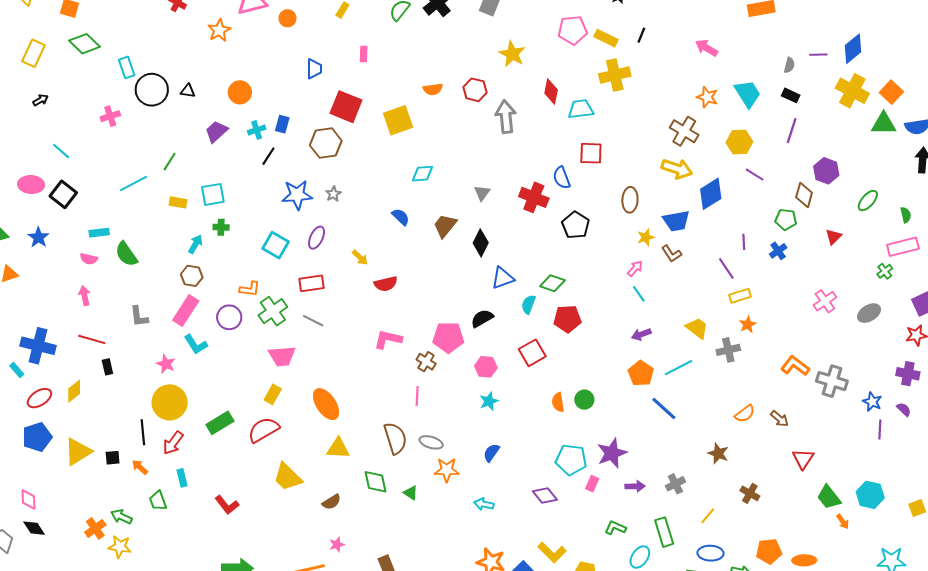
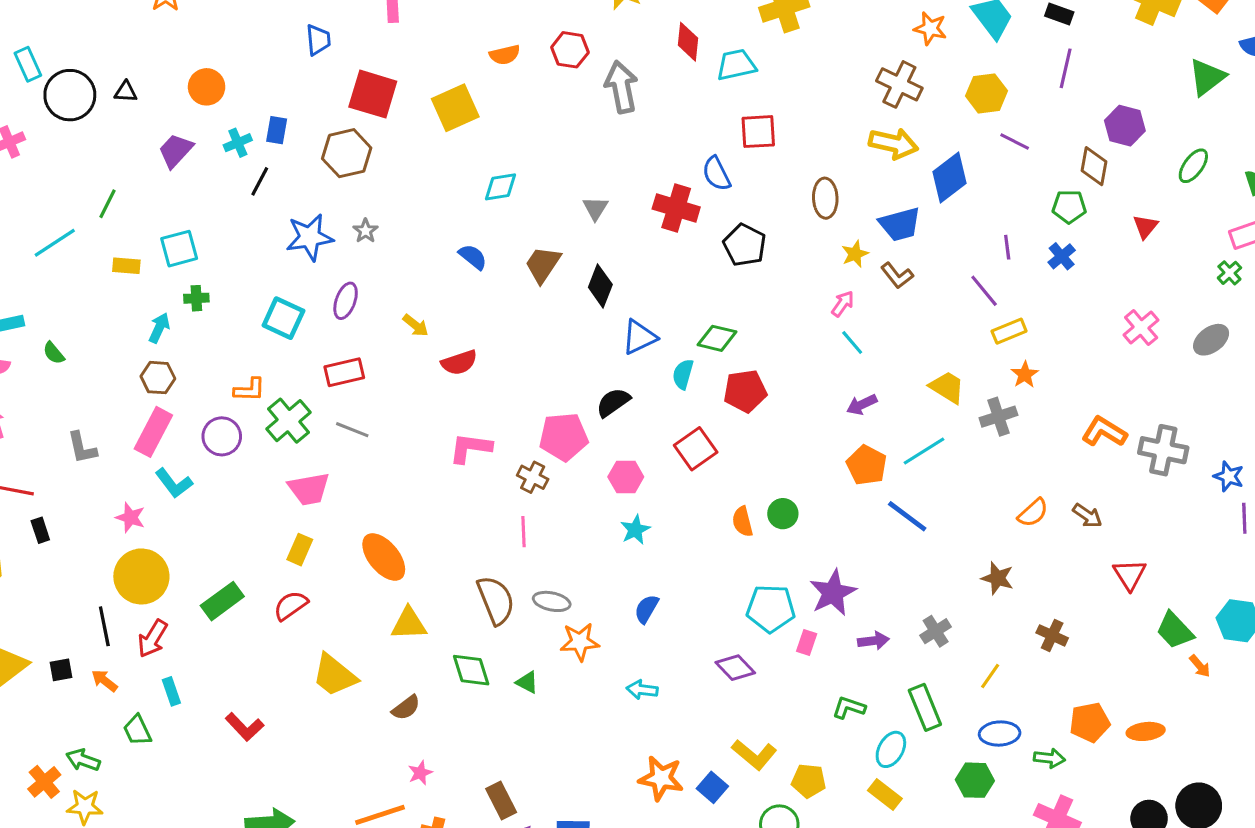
green triangle: (884, 124) -> (1207, 77), moved, turned -32
green semicircle: (126, 254) -> (54, 353), size x0.6
red semicircle: (264, 430) -> (291, 605), size x0.7

